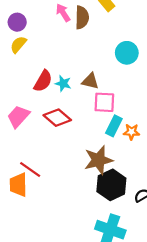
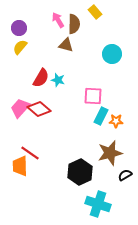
brown triangle: (90, 81) -> (66, 45), moved
red diamond: (57, 118) -> (39, 109), moved
brown star: (98, 160) -> (110, 153), moved
black hexagon: (111, 185) -> (80, 172), moved

